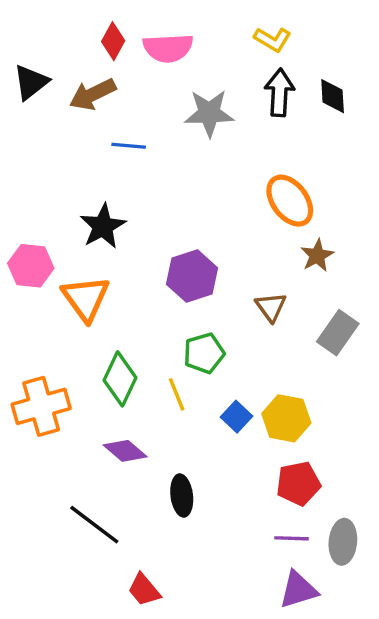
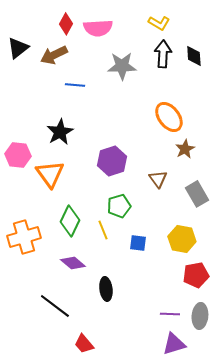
gray rectangle: (338, 333) -> (197, 194), turned -65
blue square: (237, 417) -> (138, 243), turned -36
yellow hexagon: (286, 418) -> (182, 239), moved
red pentagon: (298, 483) -> (196, 275), moved

